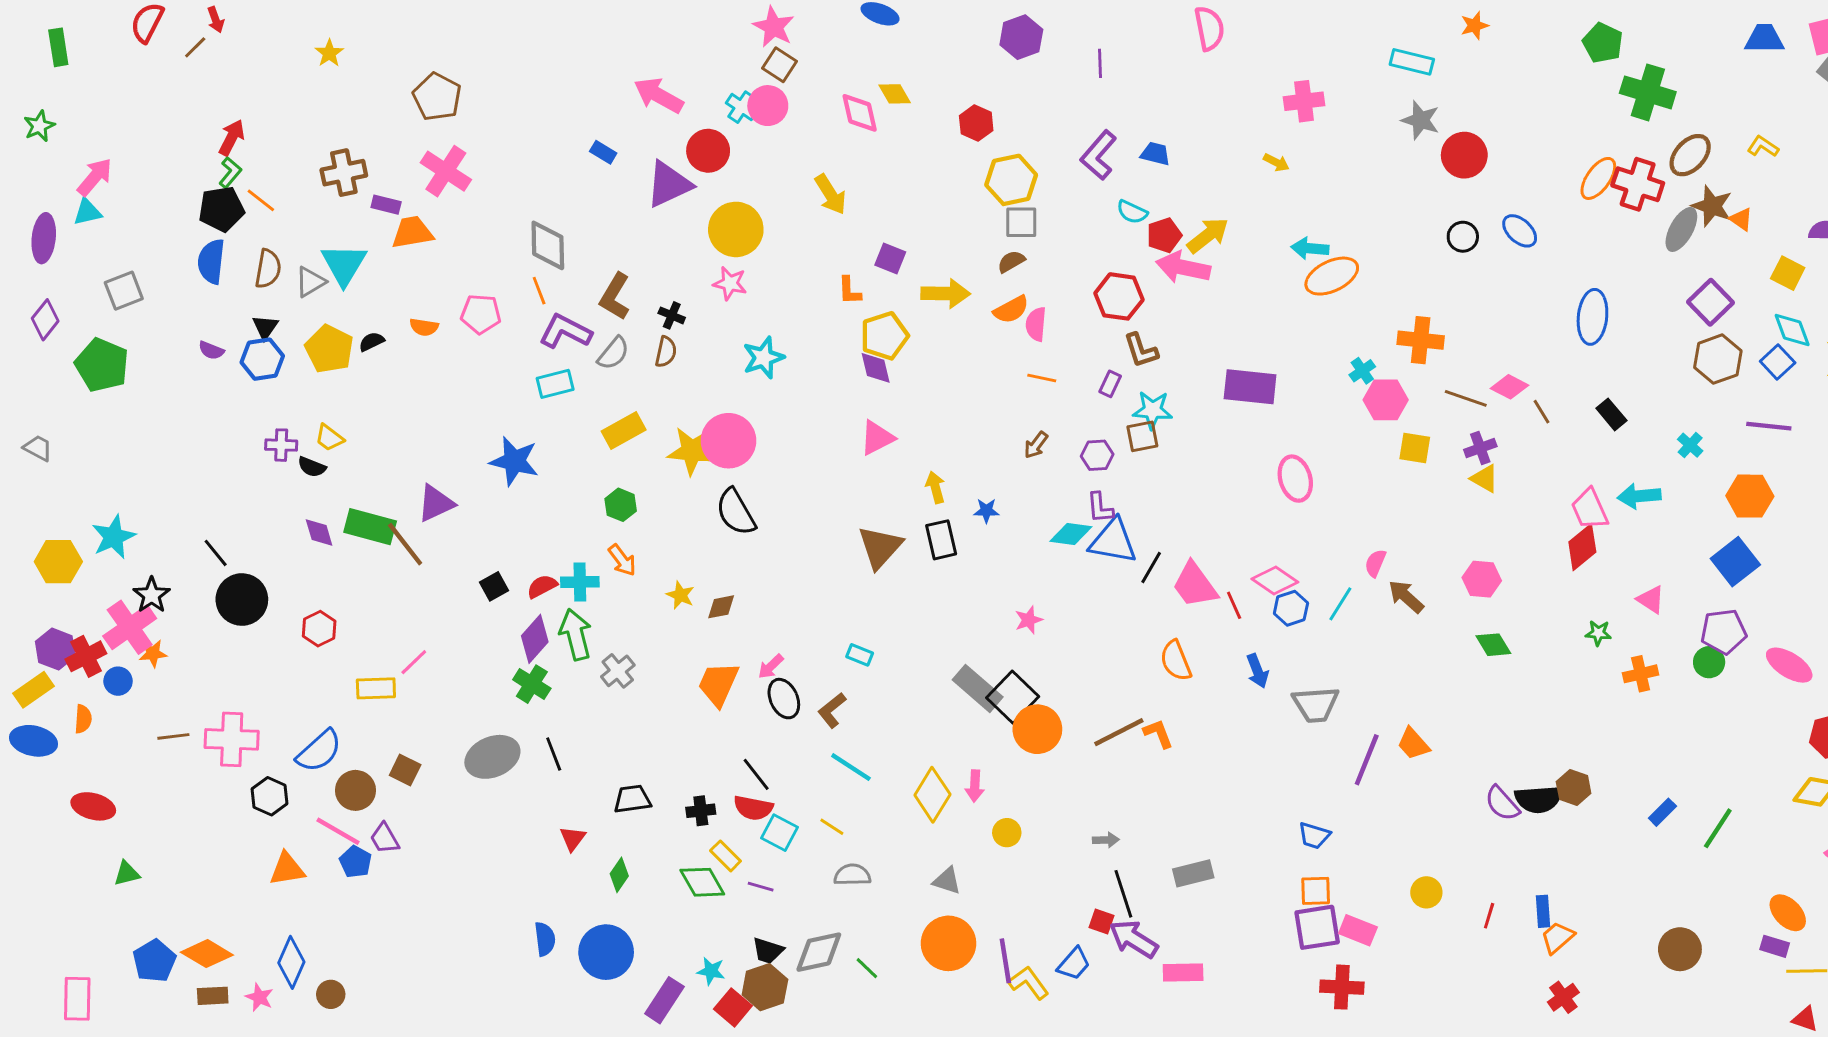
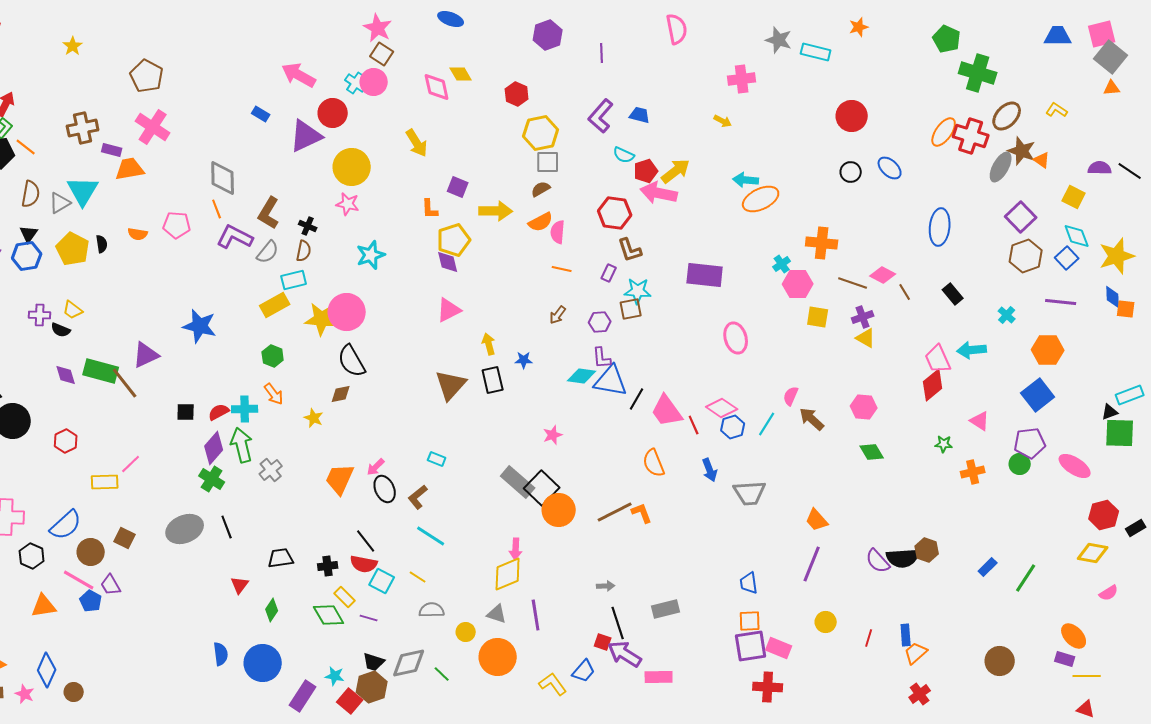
gray star: (1421, 120) -> (779, 40), moved
black semicircle: (372, 342) -> (102, 244), turned 108
cyan rectangle: (555, 384) -> (294, 280), moved
black square: (494, 586) -> (186, 412), turned 30
brown diamond: (721, 607) -> (341, 394), moved
purple line: (1367, 760) -> (812, 564), moved
yellow diamond: (932, 795) -> (508, 574), moved, turned 36
yellow circle: (1007, 833) -> (466, 632), moved
blue trapezoid: (1314, 836) -> (749, 583), turned 65
purple line: (1005, 961) -> (536, 615), moved

